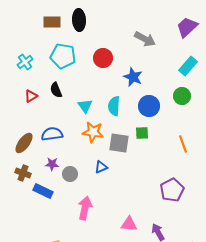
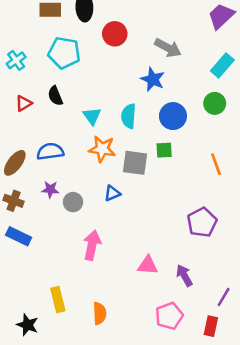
gray arrow: (145, 39) -> (168, 48), moved
red circle: (103, 58) -> (115, 34), moved
blue rectangle: (43, 191) -> (19, 236), moved

